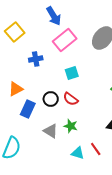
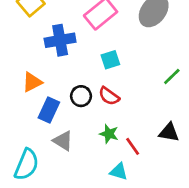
blue cross: (36, 59) -> (60, 40), size x1.5
gray triangle: (51, 131) -> (63, 141), moved
red line: (96, 149) -> (133, 146), moved

